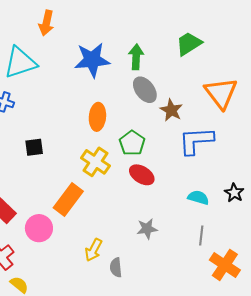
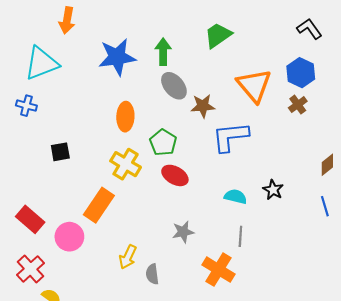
brown star: (171, 110) -> (203, 106), turned -30
orange cross: (225, 265) -> (218, 270), moved

